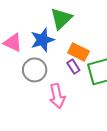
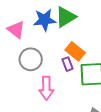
blue star: (42, 40) -> (45, 20), moved

